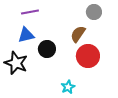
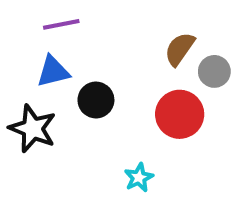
gray circle: (94, 12) -> (214, 71), moved
brown semicircle: (78, 34) -> (180, 49), moved

